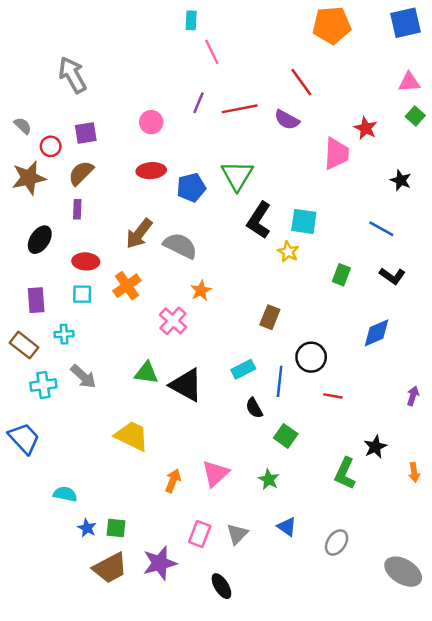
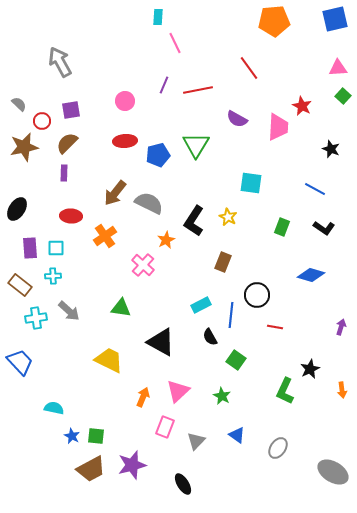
purple semicircle: (287, 120) -> (237, 119), moved
black L-shape: (259, 220) -> (194, 221), moved
black ellipse: (40, 240) -> (17, 209), moved
yellow star: (288, 252) -> (228, 217), moved
cyan square: (82, 294) -> (56, 248), moved
blue diamond: (377, 333) -> (311, 275), turned 40
black triangle: (186, 385) -> (161, 342), moved
pink rectangle: (200, 534) -> (165, 427), moved

